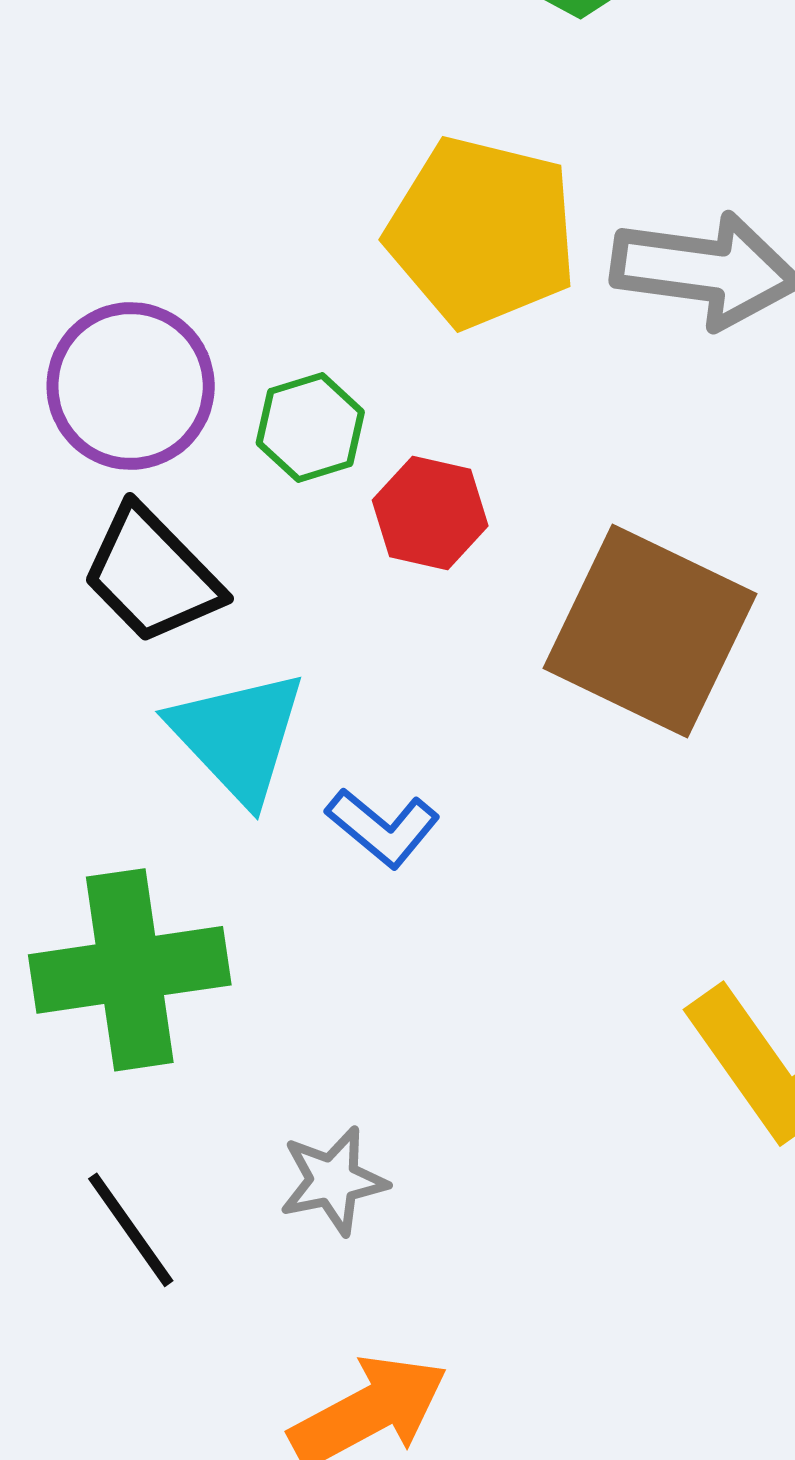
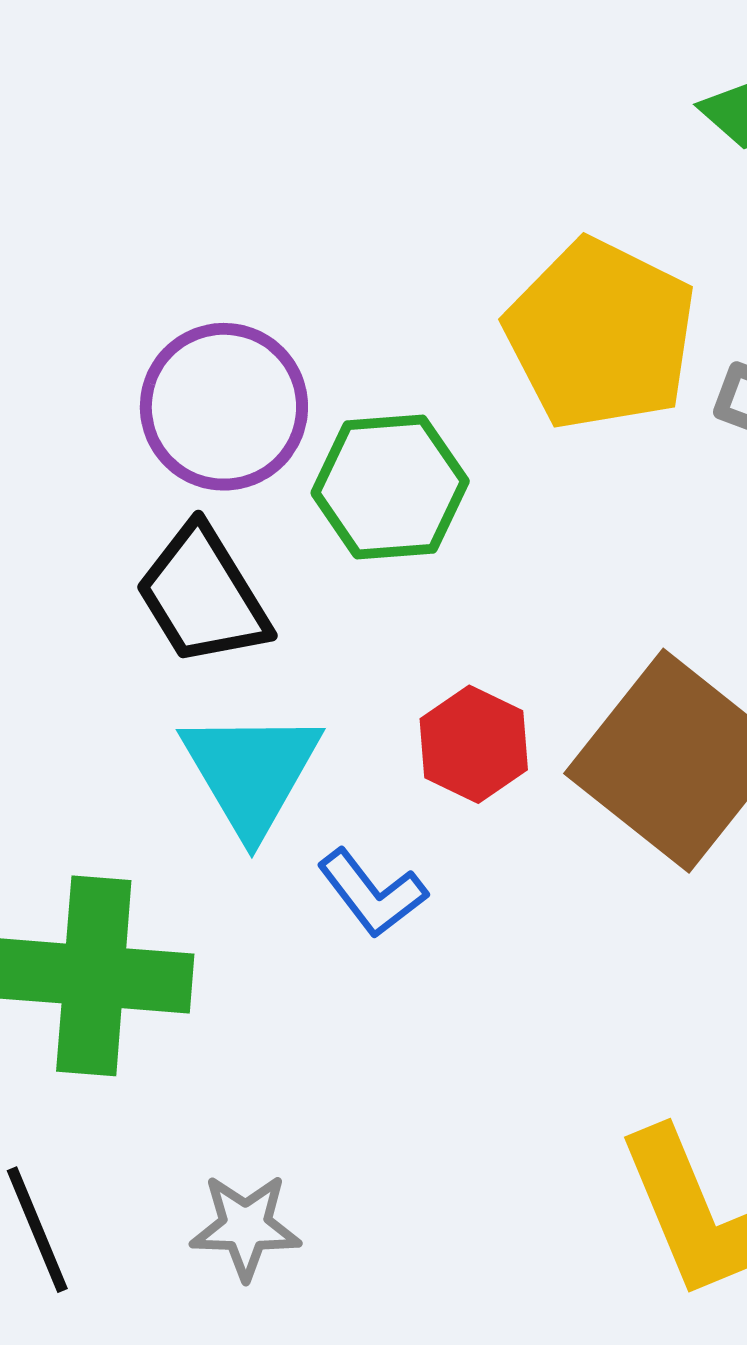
green hexagon: (310, 428) -> (390, 487), size x1.4
red hexagon: (430, 513) -> (474, 744), moved

